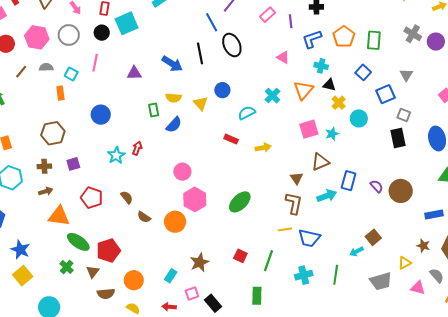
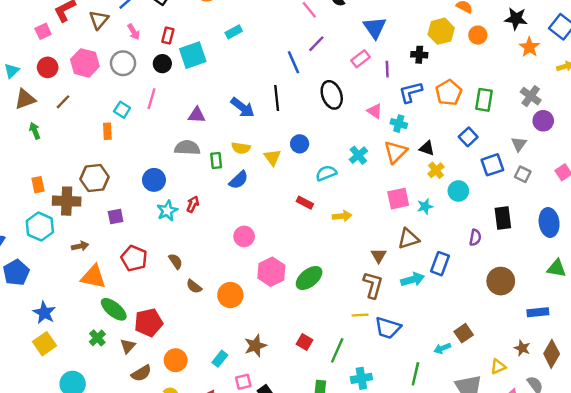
purple circle: (436, 42) -> (543, 121), moved
black ellipse: (232, 45) -> (332, 95), moved
cyan cross: (321, 66) -> (399, 124), moved
gray semicircle: (46, 67) -> (187, 148), moved, size x1.5
blue circle: (101, 115) -> (154, 180), moved
gray square: (404, 115) -> (523, 174), moved
brown cross: (44, 166) -> (67, 201), moved, size x1.6
purple semicircle: (377, 186) -> (475, 237), moved, turned 48
pink hexagon: (195, 199) -> (271, 272), moved
cyan cross: (304, 275) -> (361, 378), moved
brown semicircle: (106, 294) -> (141, 373), turned -30

